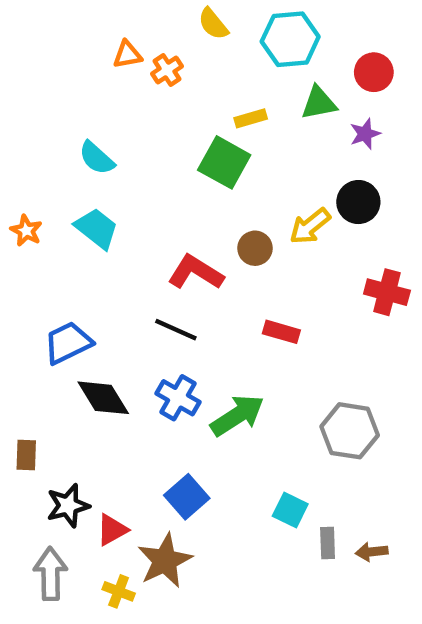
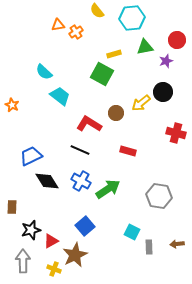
red circle: (374, 72) -> (177, 40), moved
cyan trapezoid: (97, 228) -> (60, 96), moved
brown arrow: (372, 552) -> (177, 244), moved

